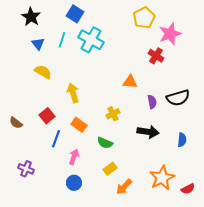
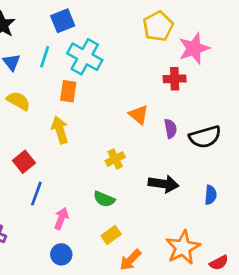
blue square: (75, 14) -> (63, 21), turned 36
red cross: (156, 56) -> (175, 79), turned -35
orange triangle: (130, 82) -> (139, 115), turned 35
purple semicircle: (152, 102) -> (170, 129), moved
orange rectangle: (79, 125) -> (68, 91), moved, turned 63

